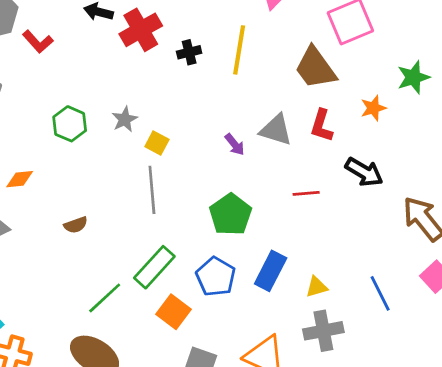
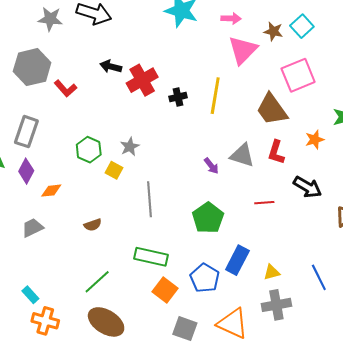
yellow square: (157, 143) -> (114, 170), moved
green rectangle: (154, 267) -> (151, 257), turned 60
blue pentagon: (216, 277) -> (205, 278), moved
green line: (105, 298) -> (97, 282), moved

